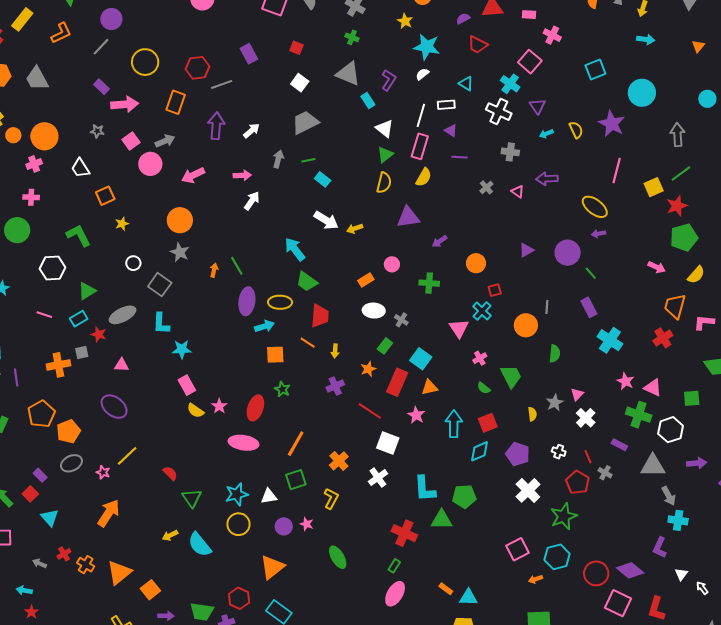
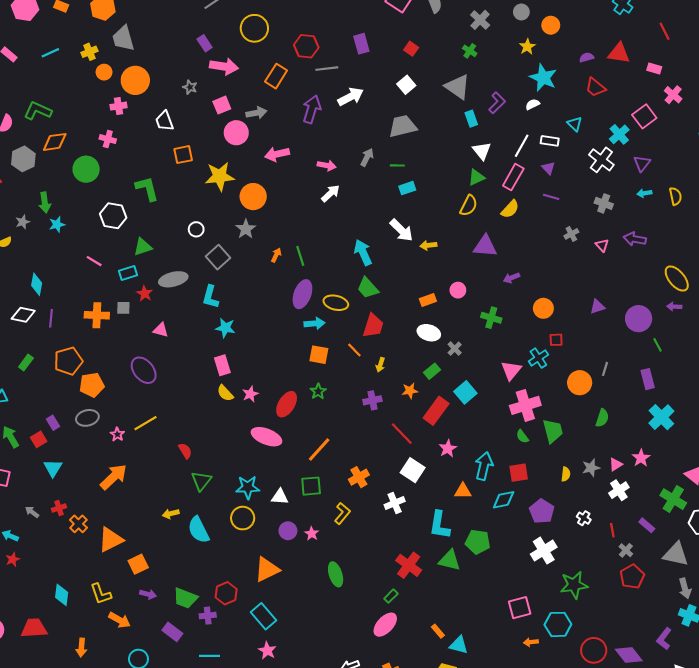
gray trapezoid: (37, 79) -> (123, 38), moved
white arrow: (251, 131) -> (351, 97), moved, size x1.4
cyan rectangle: (323, 179) -> (407, 188), turned -70
yellow star: (122, 224) -> (220, 176), moved, size x2.0
pink cross: (480, 358) -> (525, 405), size x2.0
pink star: (625, 381) -> (641, 458), moved
orange triangle: (429, 387) -> (463, 491), moved
red pentagon: (578, 482) -> (632, 577), moved

